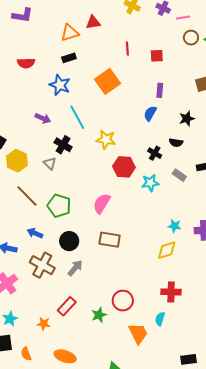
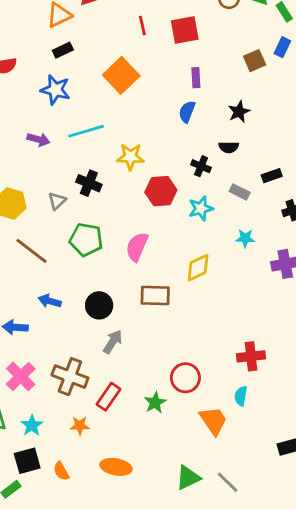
red square: (157, 56) -> (185, 30), size x1.5
cyan line: (77, 117) -> (86, 131), turned -70
black cross: (63, 145) -> (89, 183), moved
gray triangle: (50, 163) -> (57, 201), turned 40
green pentagon: (59, 206) -> (86, 240), moved
cyan star: (175, 226) -> (245, 238), moved
yellow diamond: (167, 250) -> (198, 268), moved
brown cross: (42, 265) -> (70, 377), moved

